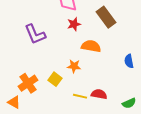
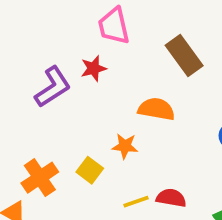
red star: (74, 24) -> (93, 68), moved
purple L-shape: (35, 34) -> (53, 87), turned -100
yellow line: (80, 96) -> (136, 202), turned -32

